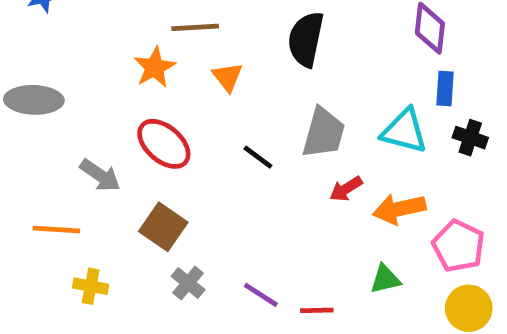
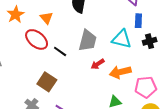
black cross: (470, 138) -> (150, 41), turned -32
red ellipse: (164, 144) -> (37, 39), moved
brown square: (163, 227) -> (47, 82), moved
pink pentagon: (459, 246) -> (146, 87), turned -30

